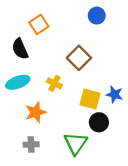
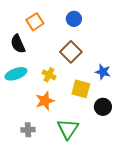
blue circle: (97, 16) -> (74, 19), moved
blue star: (114, 94) -> (103, 72), moved
orange star: (36, 112) -> (45, 101), moved
black circle: (99, 122) -> (103, 107), moved

